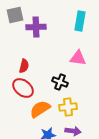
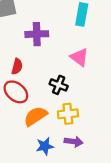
purple cross: (36, 27) -> (37, 34), moved
pink triangle: (78, 58) -> (79, 57), turned 30

